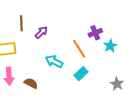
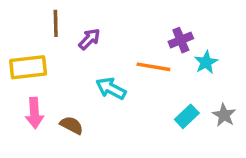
orange line: (79, 49) -> (153, 67), turned -48
cyan rectangle: (81, 74) -> (187, 116), moved
gray star: (117, 84) -> (224, 115), moved

